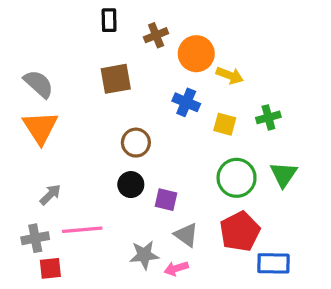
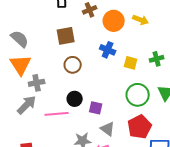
yellow arrow: (230, 75) -> (141, 20), moved
brown circle: (136, 143) -> (73, 65), moved
gray arrow: (50, 195) -> (27, 105), size x1.5
pink line: (82, 230) -> (57, 114), moved
gray cross: (35, 238) -> (37, 83), moved

